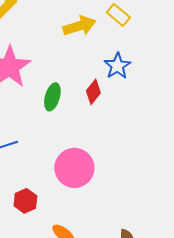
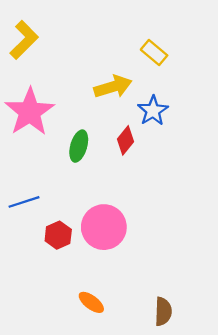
yellow arrow: (79, 26) -> (113, 87), moved
red hexagon: (25, 201) -> (58, 235), moved

